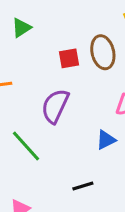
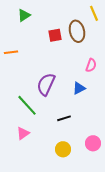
purple semicircle: (55, 106) -> (46, 84), moved
green line: (26, 146) -> (27, 105), moved

